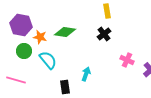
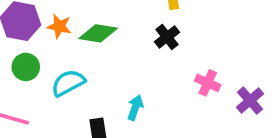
orange star: (40, 37) -> (59, 26), moved
cyan semicircle: (48, 60) -> (68, 83), turned -78

